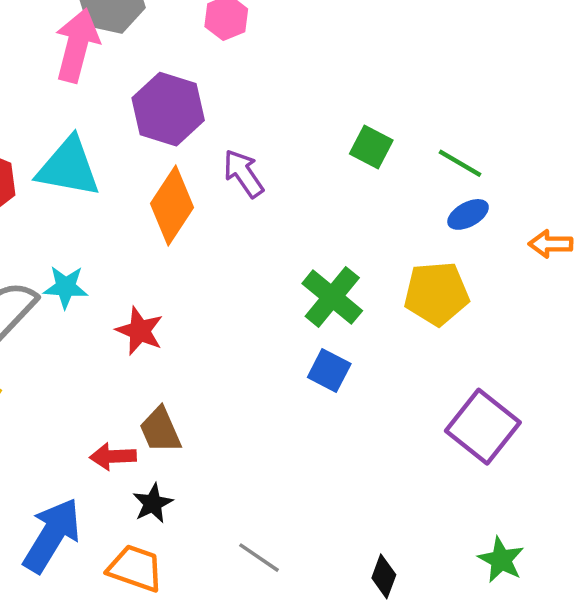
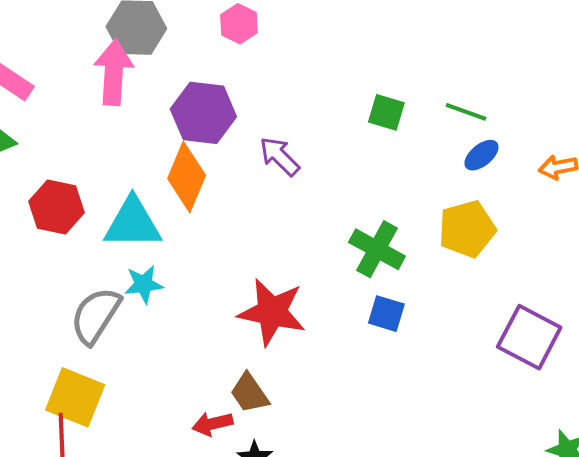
cyan triangle: (68, 167) -> (133, 223), moved
orange diamond: (172, 205) -> (187, 177), moved
red star: (140, 331) -> (272, 312), moved, size x1.6

